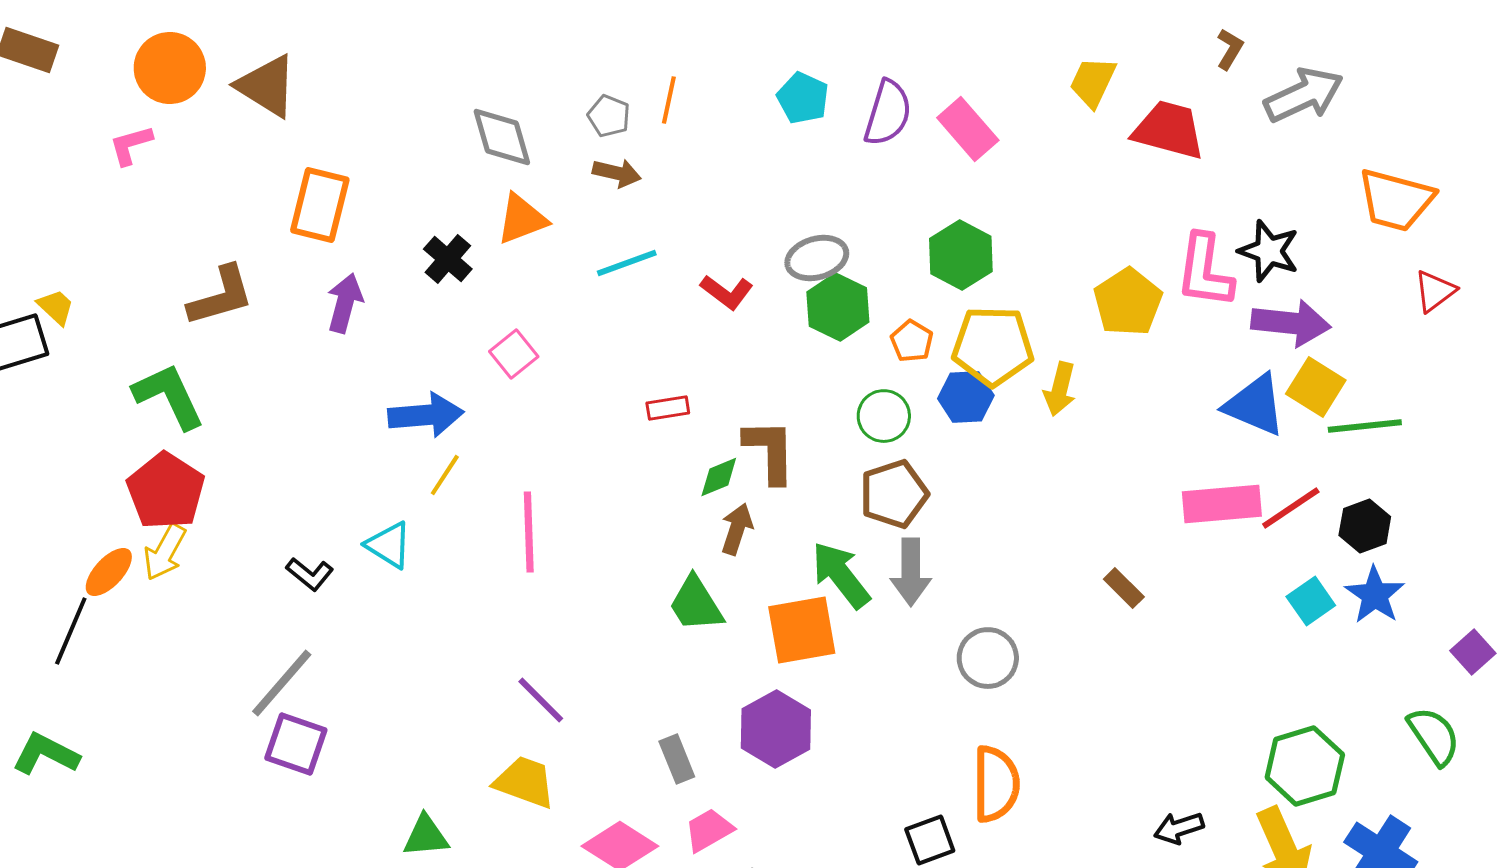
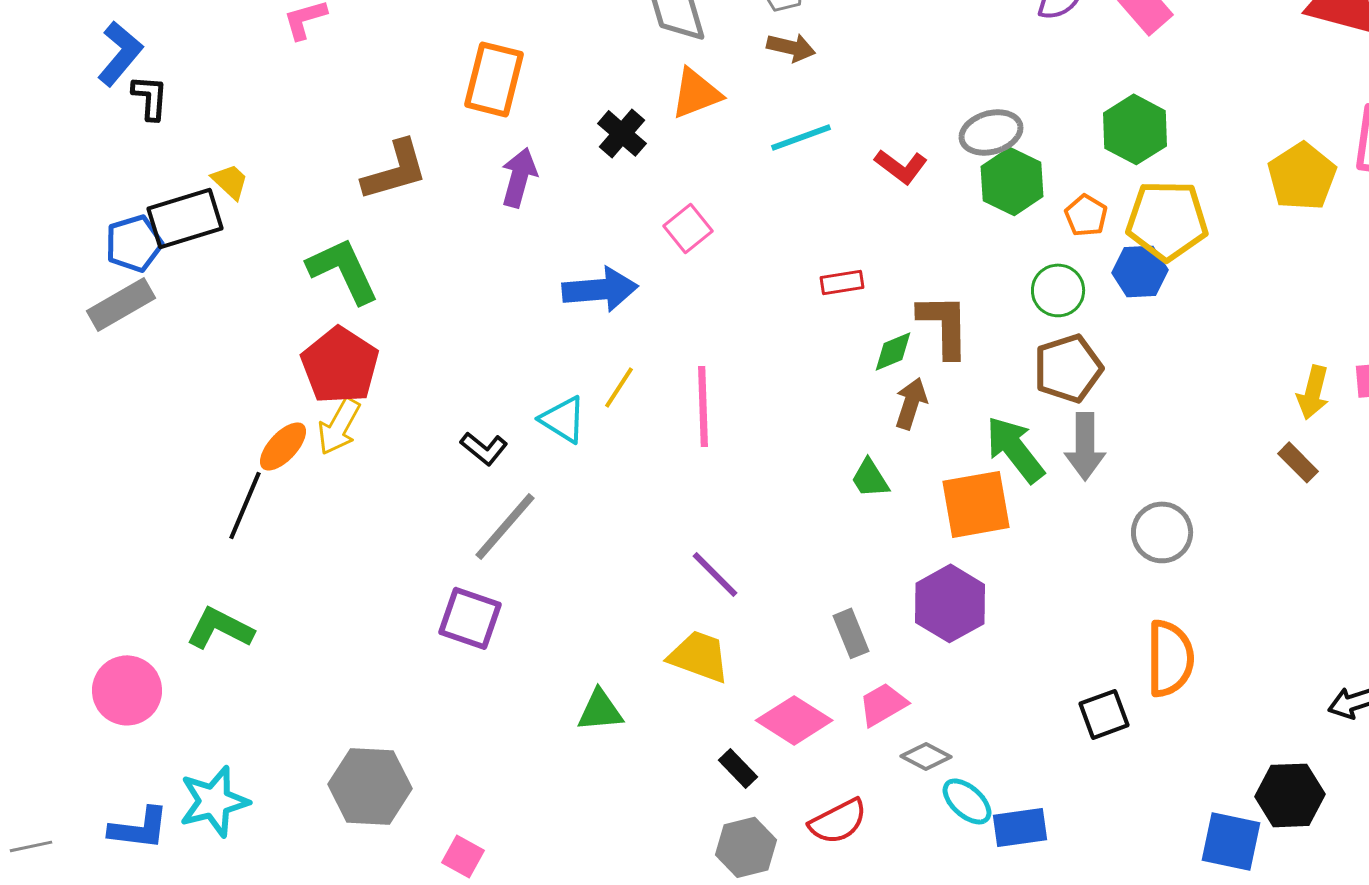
yellow arrow: (1060, 389) -> (1313, 392), moved
yellow line: (445, 475) -> (619, 387), moved
green trapezoid: (696, 604) -> (870, 478), size x0.7
gray line: (282, 683) -> (505, 526), moved

